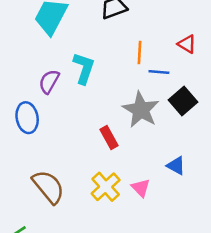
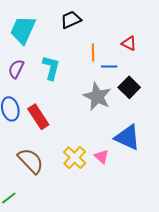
purple semicircle: (49, 81) -> (16, 69), moved
red rectangle: (109, 138) -> (38, 117), moved, size x1.4
blue triangle: (176, 166) -> (127, 137), size x1.8

